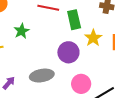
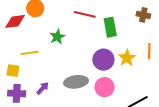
yellow star: (93, 38) -> (127, 58), moved
pink circle: (81, 84) -> (105, 87), moved

